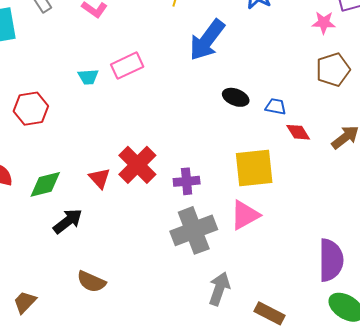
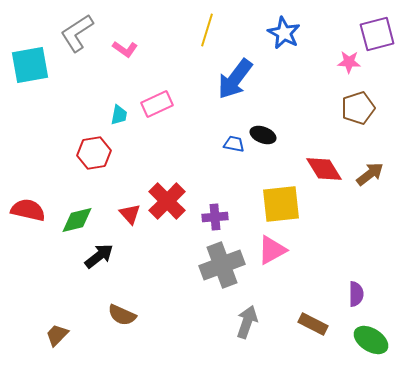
cyan trapezoid: (88, 77) -> (119, 115), turned -75
blue trapezoid: (276, 107) -> (234, 144), moved
red hexagon: (31, 109) -> (94, 153), moved
red diamond: (298, 132) -> (324, 169), size x1.5
purple semicircle: (331, 260) -> (356, 294), size x0.6
brown rectangle: (269, 313) -> (313, 324), moved

